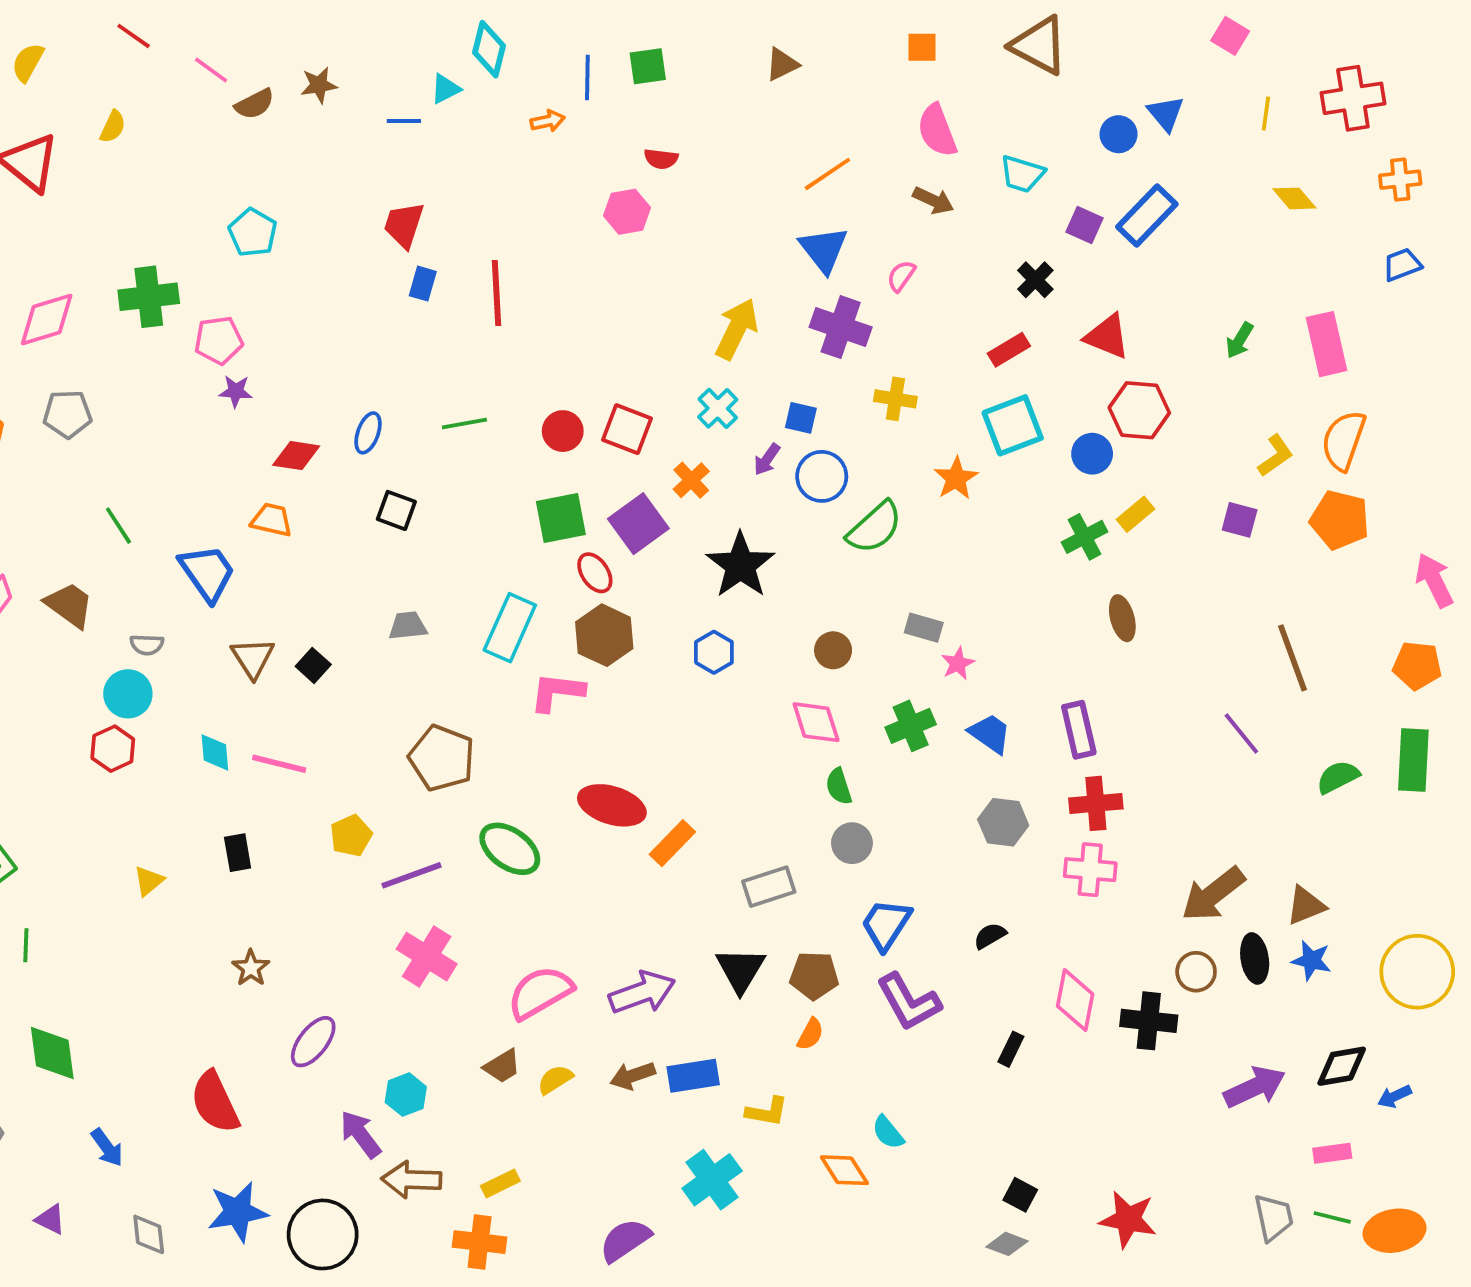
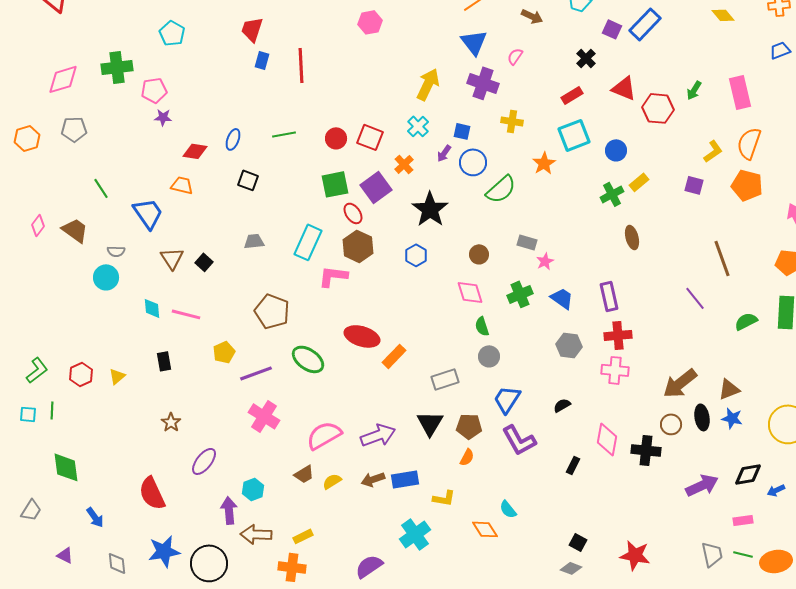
red hexagon: (1139, 410) -> (658, 108), moved
red hexagon: (113, 749) -> (81, 374), moved
purple arrow: (360, 1134) -> (229, 510), turned 32

